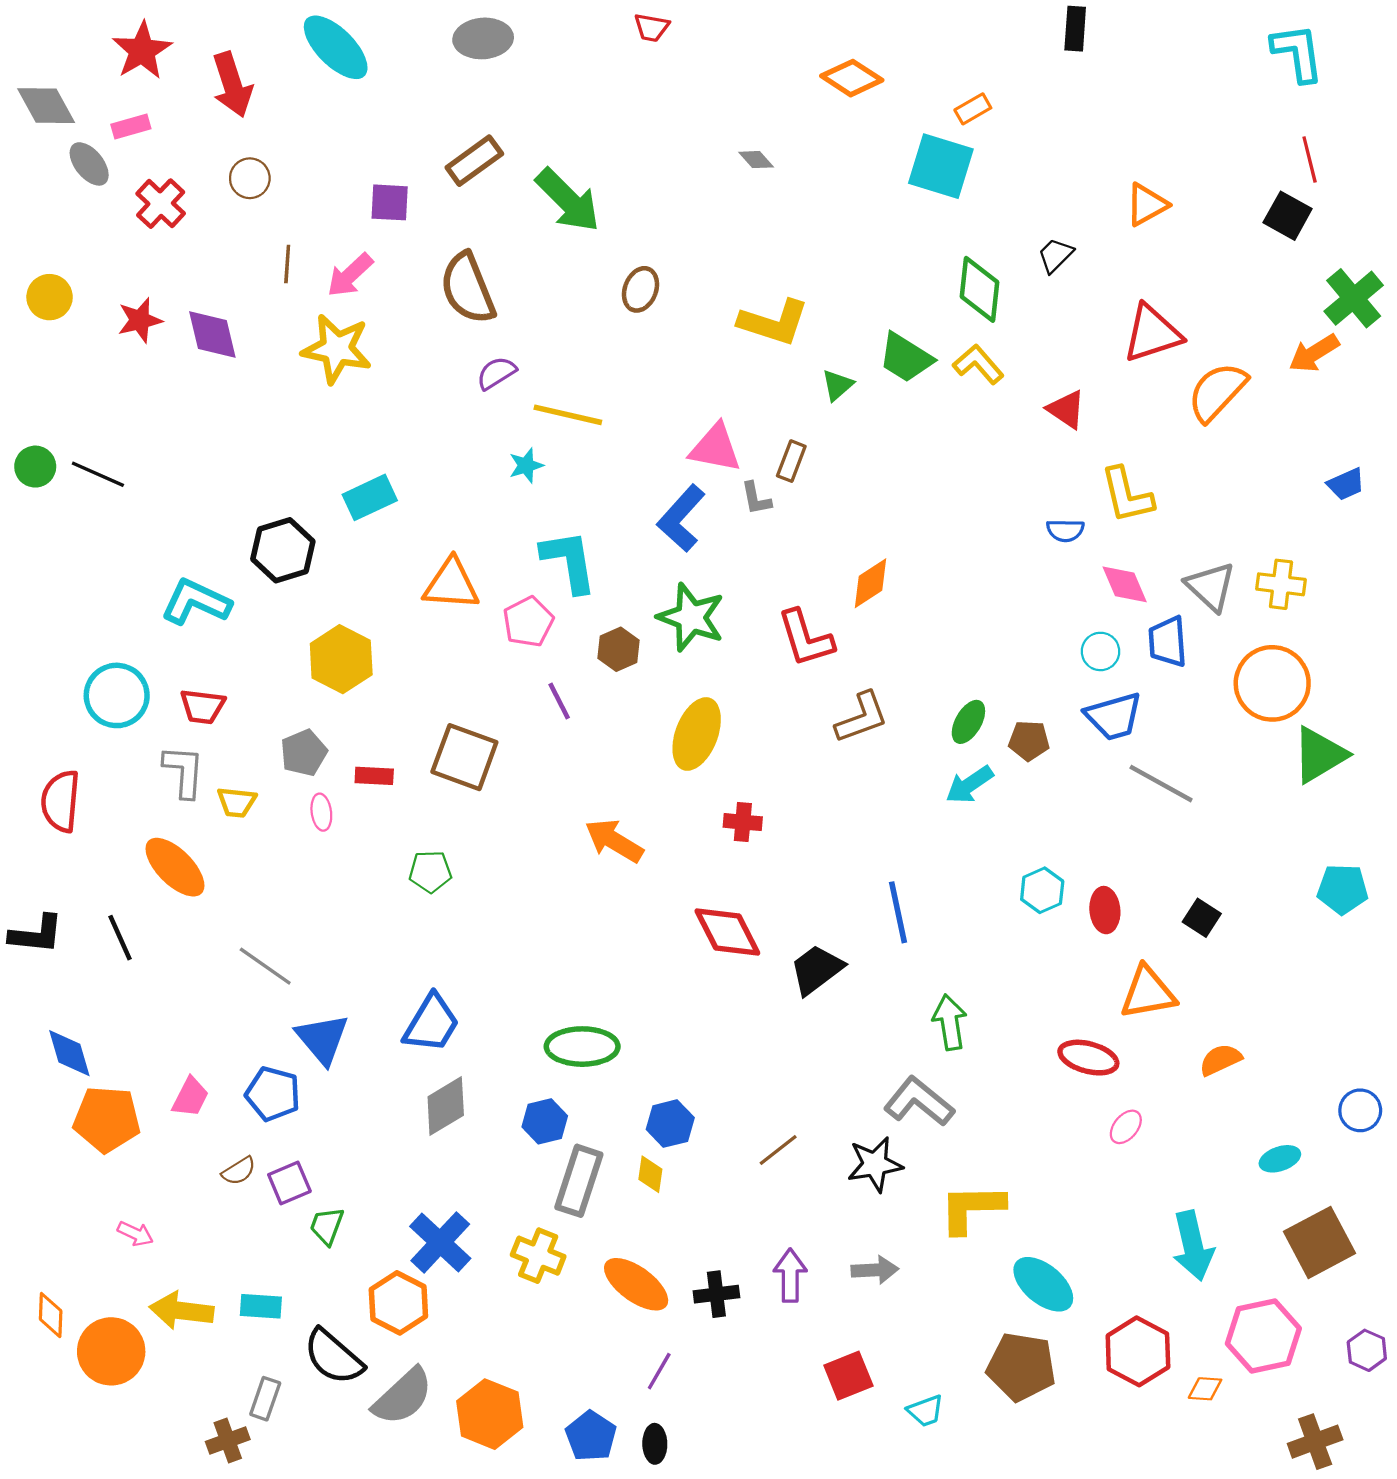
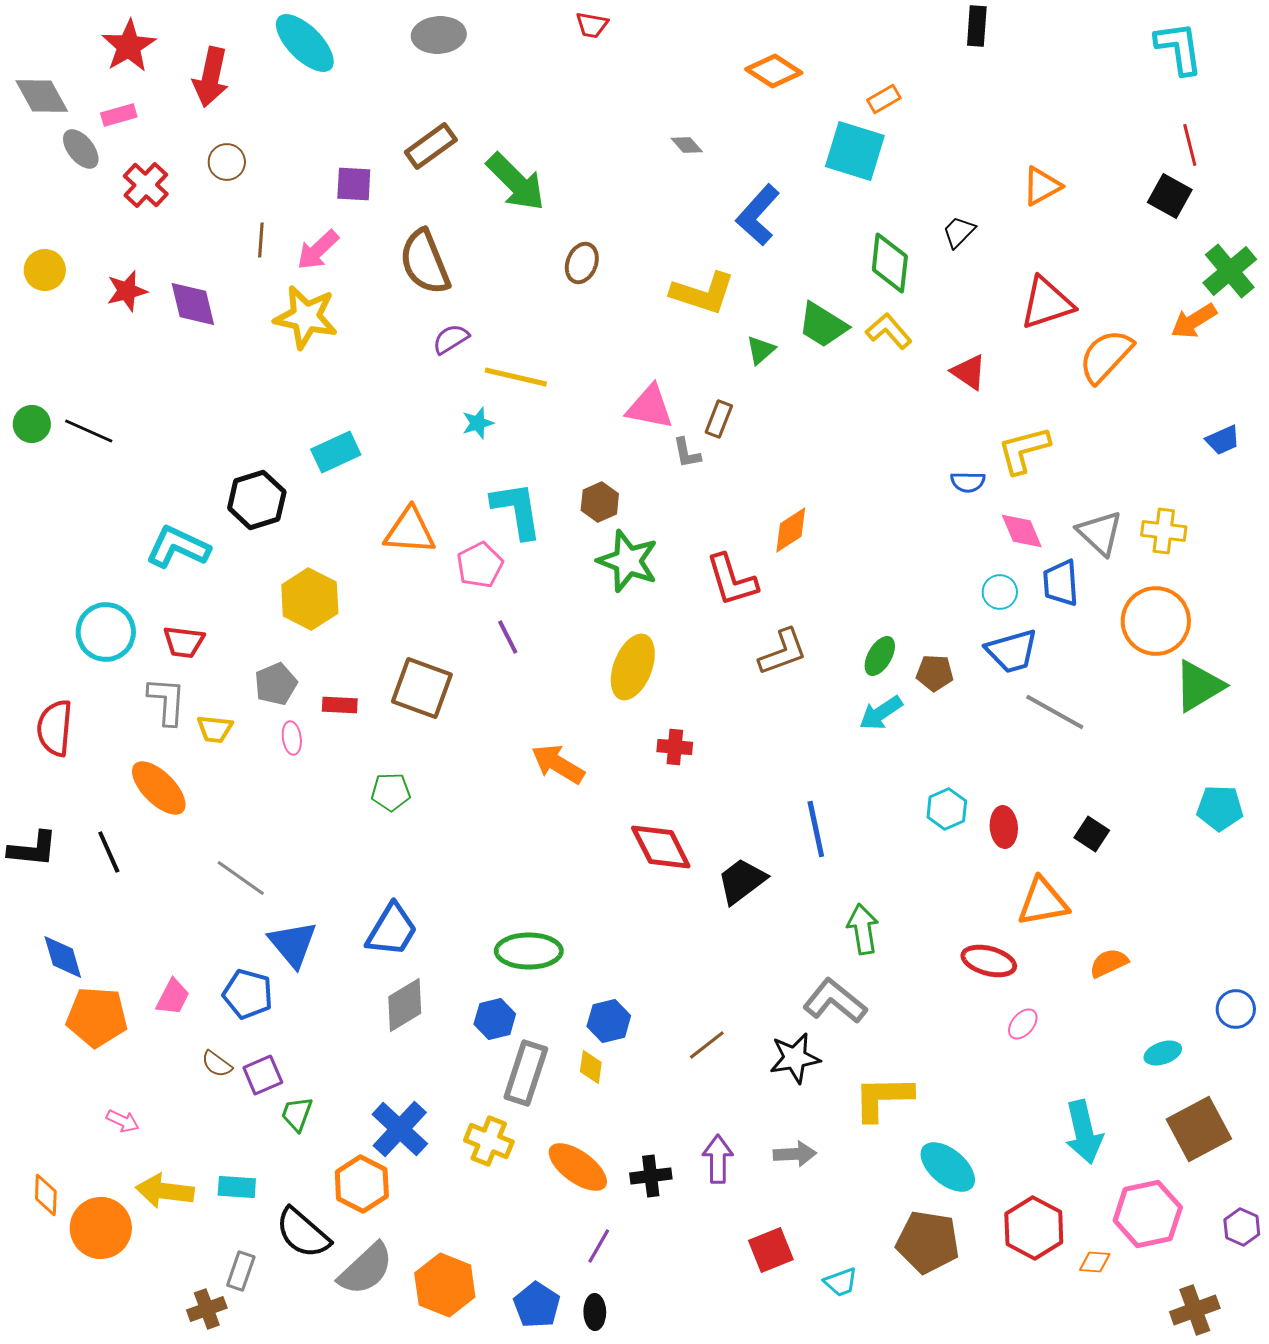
red arrow: (232, 85) -> (211, 77), turned 30
yellow L-shape: (1127, 495) -> (1024, 450), turned 88
blue L-shape: (681, 518) -> (758, 215), moved
brown hexagon: (618, 649) -> (600, 502), moved
brown semicircle: (239, 1171) -> (217, 1064), turned 68

